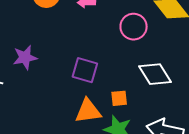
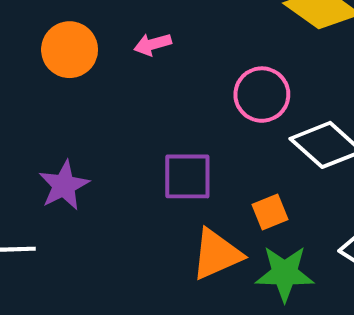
pink circle: (134, 27) -> (262, 95), moved

